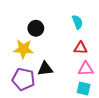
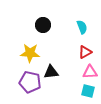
black circle: (36, 28) -> (43, 25), moved
red triangle: (81, 48) -> (85, 52), turned -32

